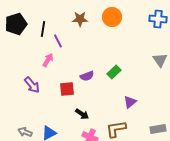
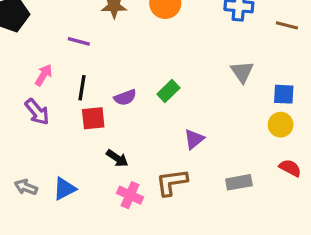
black line: (43, 29) -> (82, 88), moved
purple line: (58, 41) -> (79, 41), turned -48
pink arrow: (48, 60) -> (44, 75), moved

